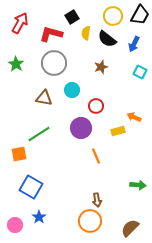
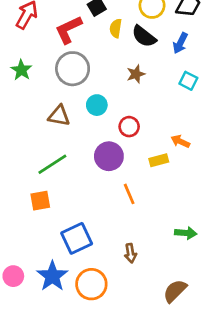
red L-shape: (51, 34) -> (69, 30), turned -40
orange square: (19, 154) -> (40, 201), moved
blue square: (31, 187) -> (77, 238), moved, turned 35
blue star: (39, 217) -> (52, 276), size x1.6
orange circle: (90, 221) -> (91, 284), moved
pink circle: (15, 225) -> (13, 276), moved

